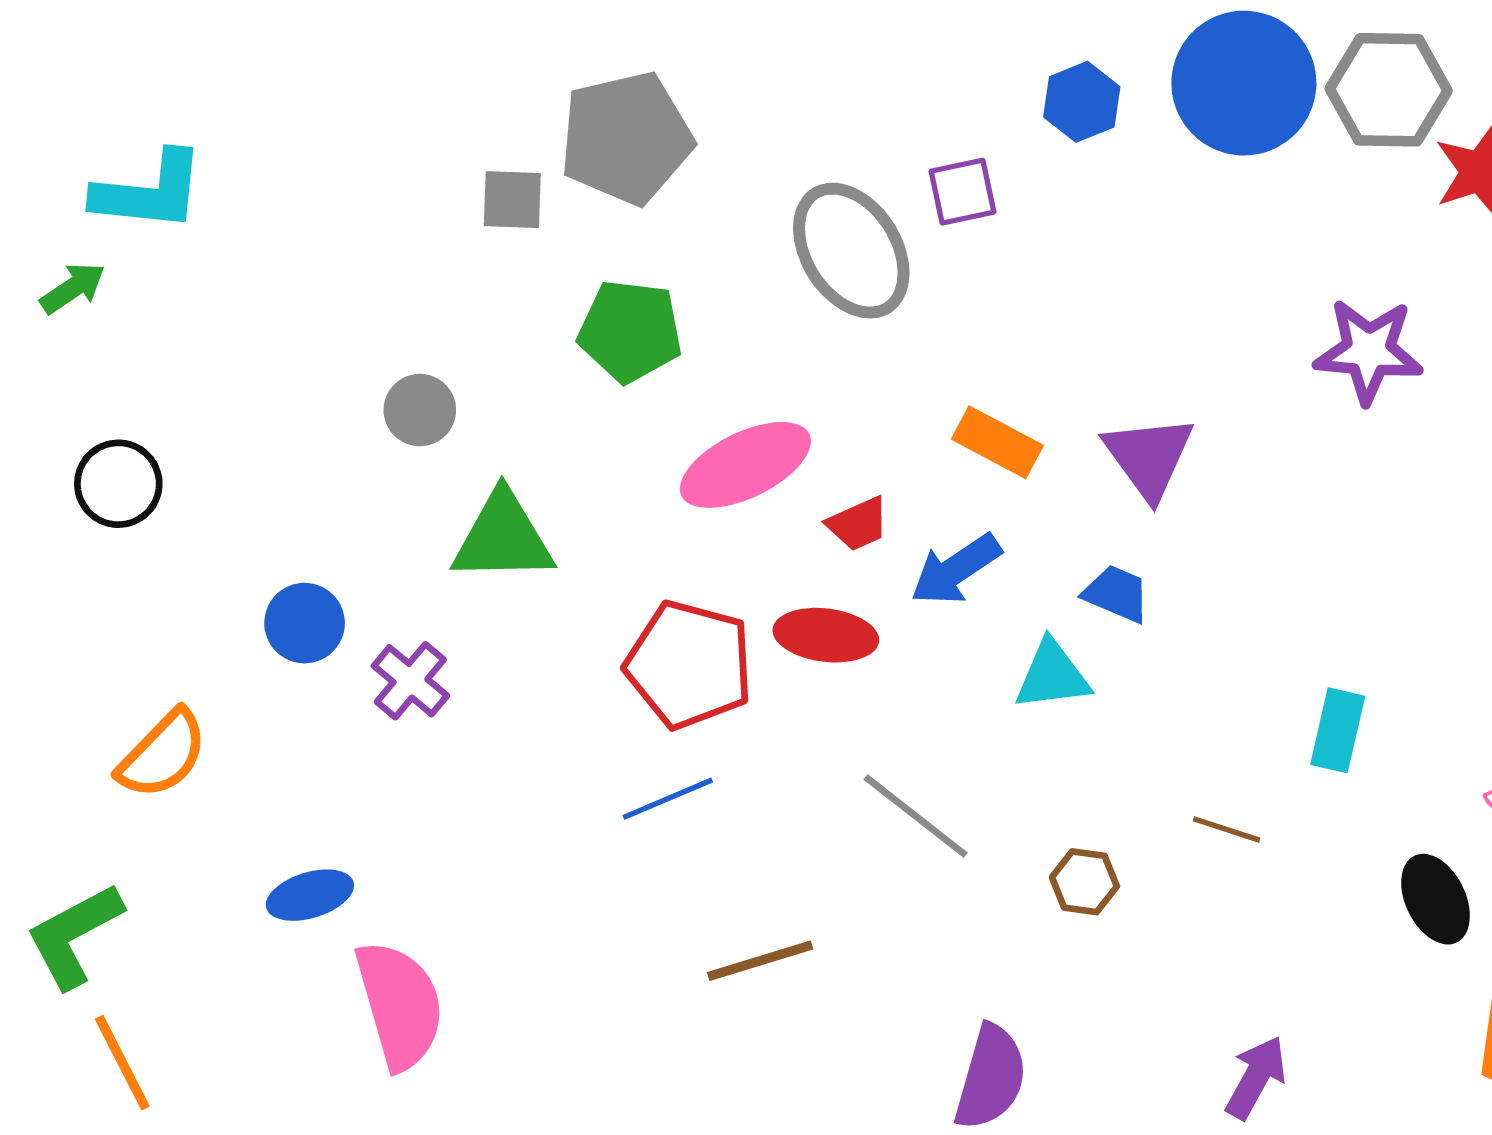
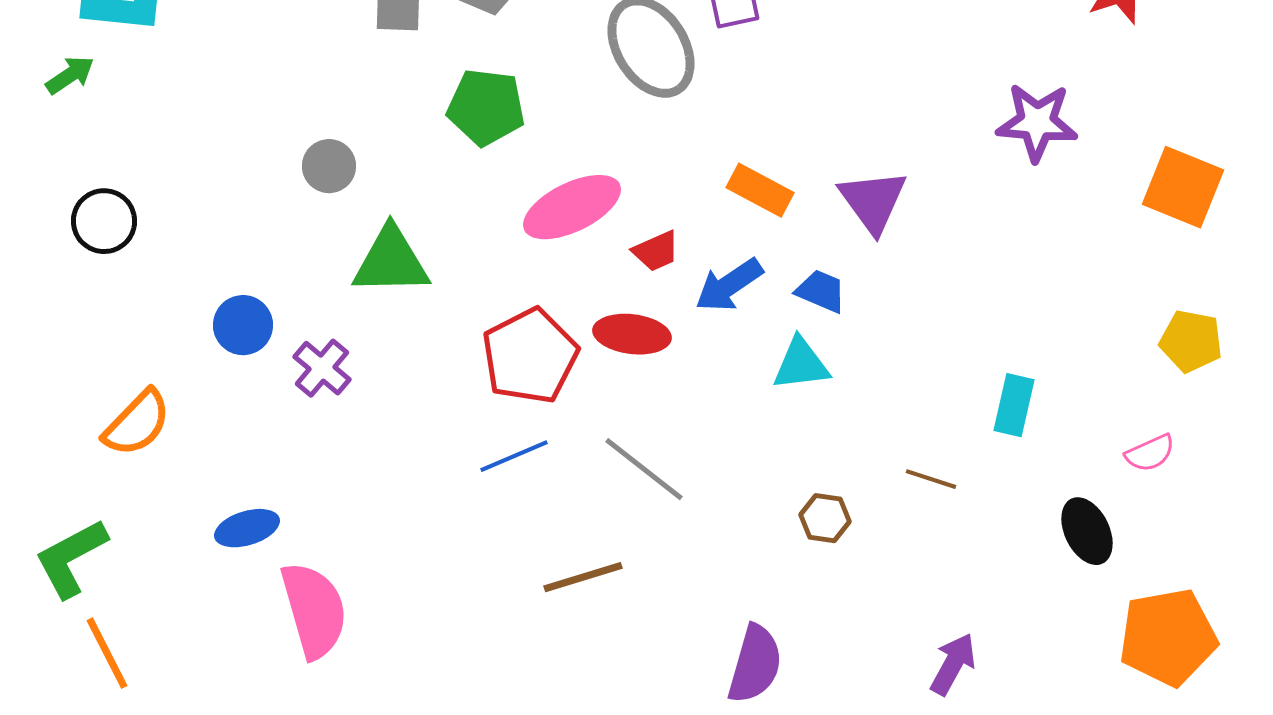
blue trapezoid: (1117, 594) -> (821, 291), moved
red pentagon: (689, 665) -> (530, 356), turned 30
gray line: (916, 816) -> (644, 469), moved

